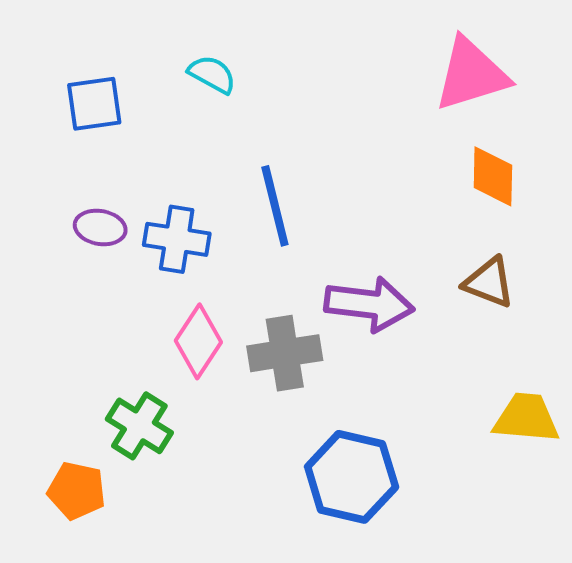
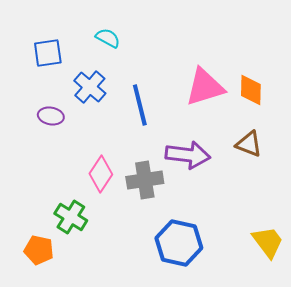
pink triangle: (471, 74) -> (205, 87), moved
blue cross: (177, 239) -> (90, 87), moved, turned 32
yellow trapezoid: (526, 418) -> (268, 242), moved, turned 48

